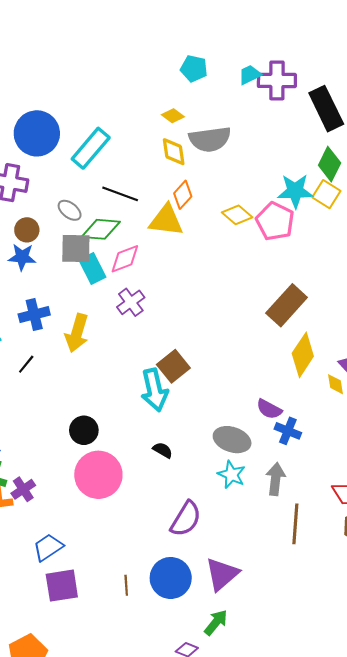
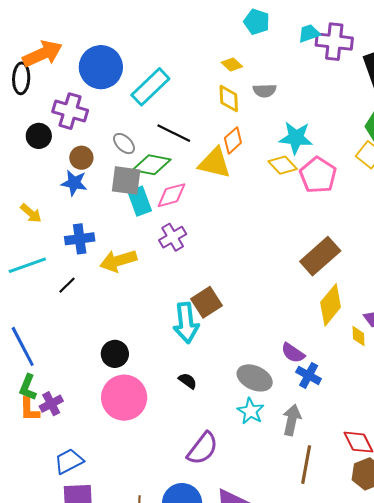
gray semicircle: (210, 139) -> (265, 91), size x0.6
cyan star: (295, 191) -> (296, 138), moved
yellow arrow: (77, 333) -> (118, 261), turned 51

